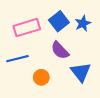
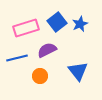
purple semicircle: (60, 50) -> (47, 50), moved, turned 108

